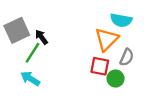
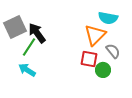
black arrow: (41, 37) -> (37, 33), size x1.5
gray semicircle: (127, 57) -> (113, 51), turned -63

